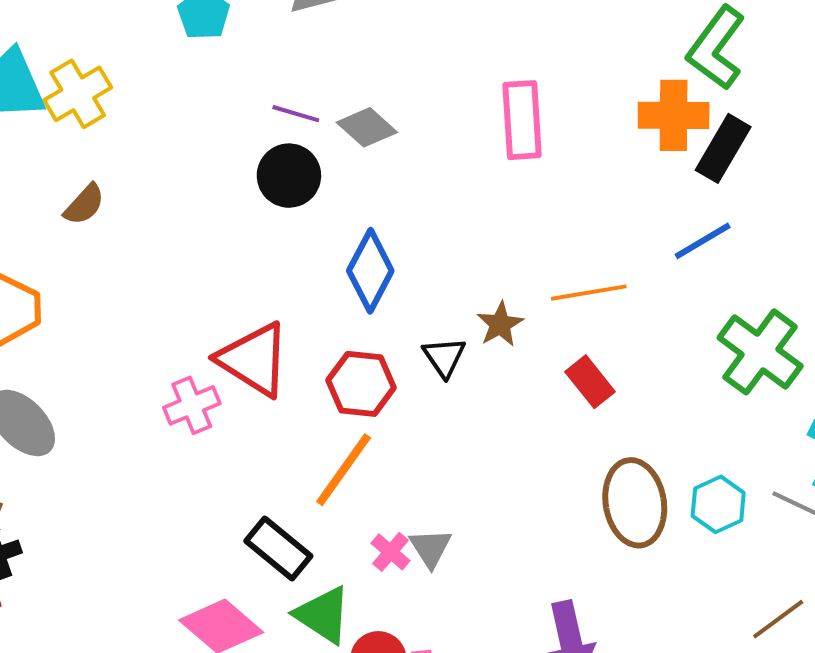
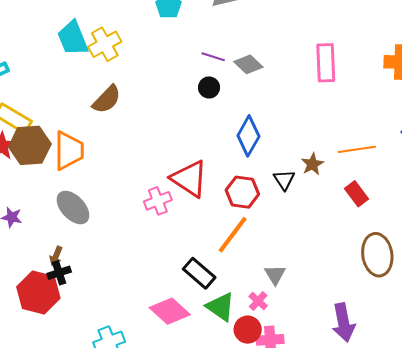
black circle: (289, 176) -> (209, 87), size x0.7
brown semicircle: (84, 204) -> (107, 99), size x1.4
pink cross: (391, 552) -> (258, 301), moved

